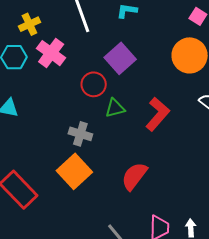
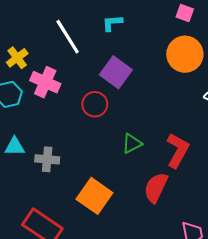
green triangle: (115, 108) -> (132, 144), moved
red L-shape: (158, 114) -> (178, 150), moved
gray cross: (80, 134) -> (47, 159), moved

